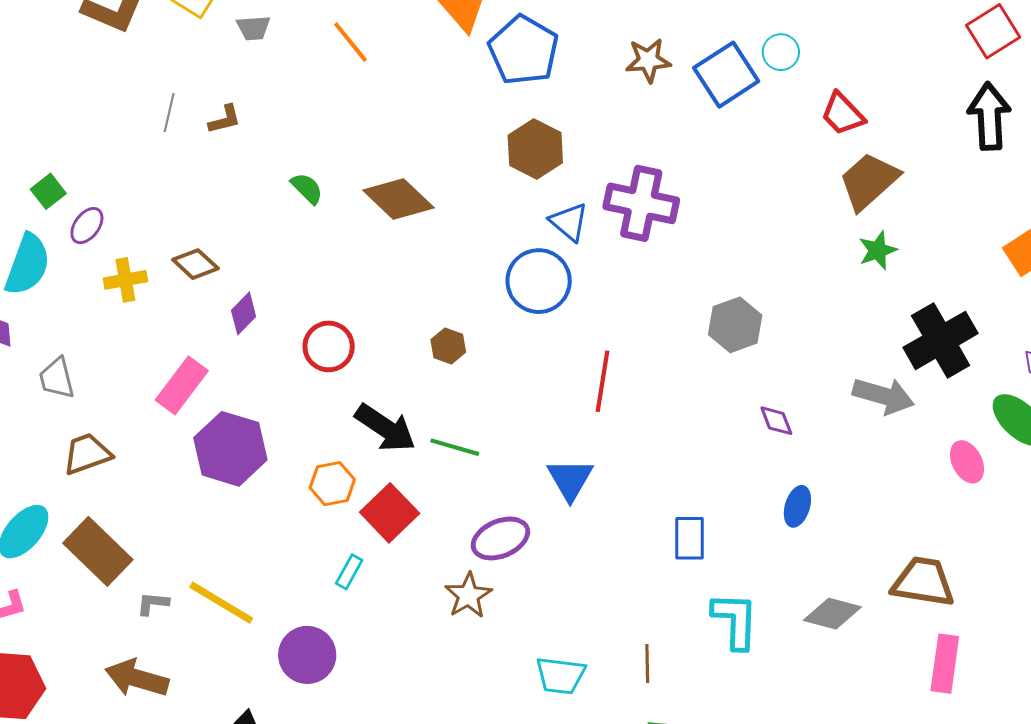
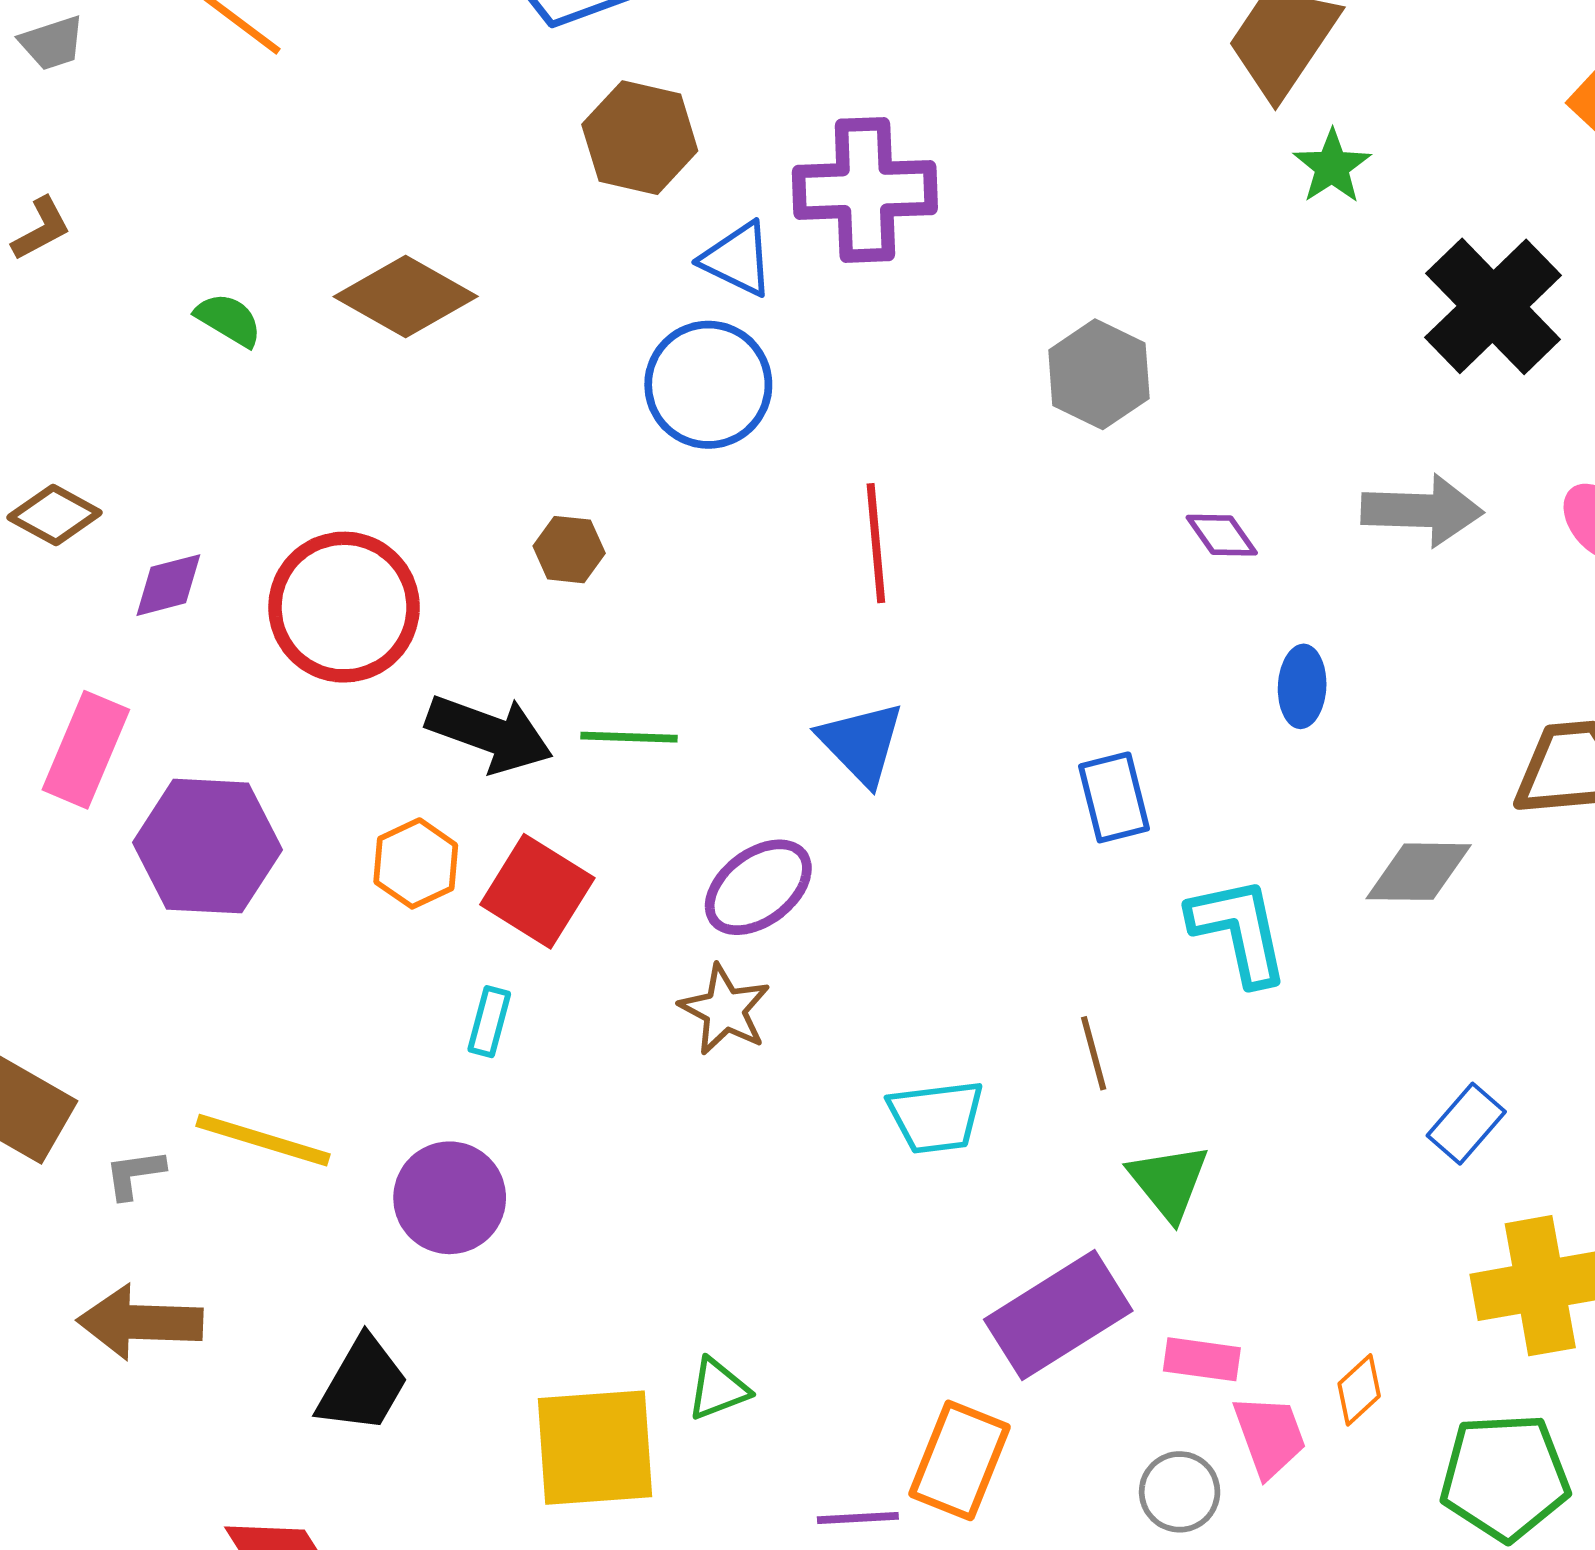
purple diamond: (244, 313) -> (168, 585), turned 45
red circle: (329, 346) -> (344, 607), size x1.5
gray arrow: (883, 396) -> (1422, 511), moved

